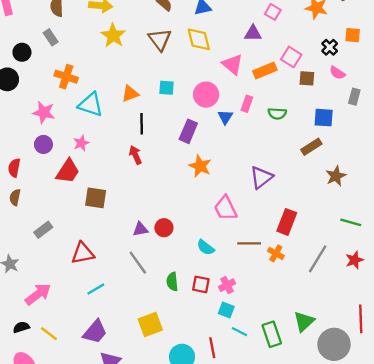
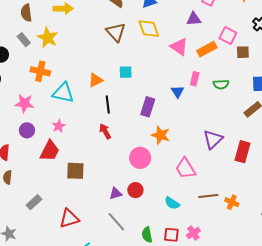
yellow star: (113, 36) -> (48, 38), moved
pink circle: (206, 95) -> (140, 158), moved
red rectangle: (287, 222) -> (243, 152), moved

